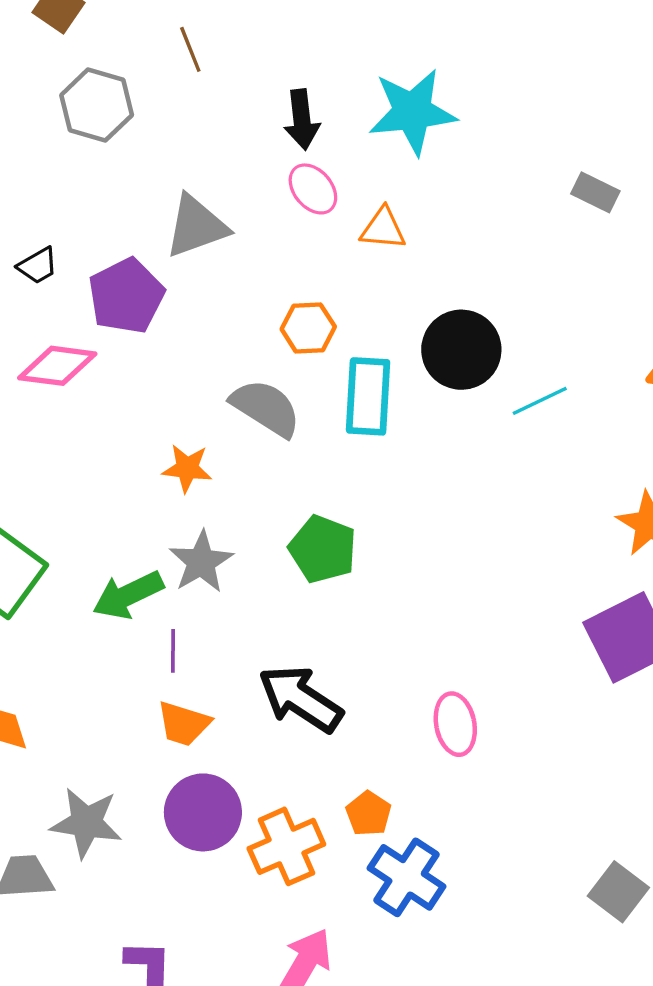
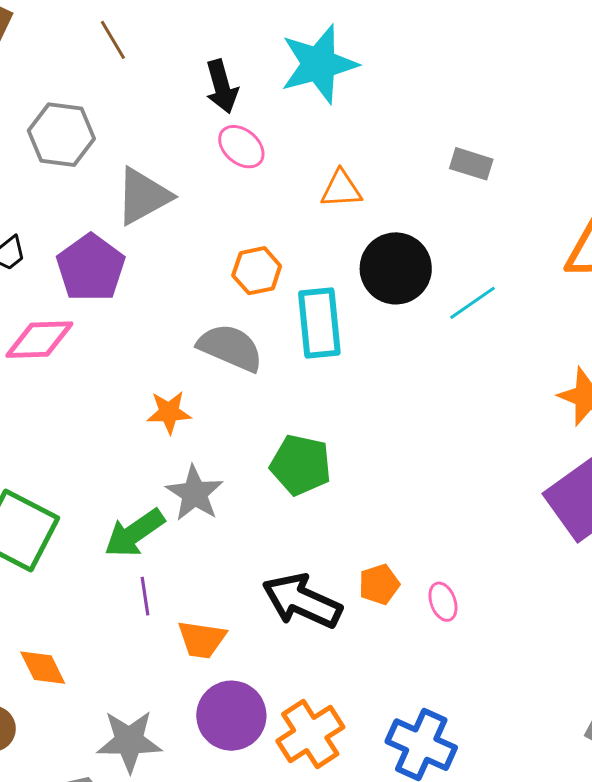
gray hexagon: (97, 105) -> (61, 135), moved
gray rectangle: (595, 192) -> (471, 164), moved
orange triangle: (383, 229) -> (341, 189), moved
purple line: (173, 651) -> (145, 596), moved
pink ellipse: (455, 724) -> (443, 602), size x0.7
orange pentagon: (368, 814) -> (379, 584), moved, turned 30

